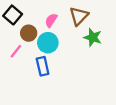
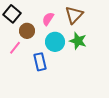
green star: (93, 37) -> (78, 41), moved
cyan circle: (48, 43) -> (55, 42), moved

